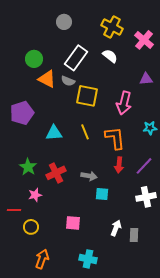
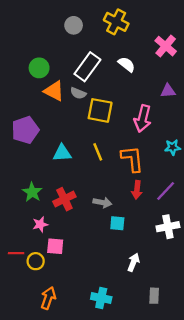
yellow cross: (112, 27) -> (116, 22), moved
red line: (14, 210) -> (16, 253), moved
pink square: (73, 223) -> (55, 246), moved
gray rectangle: (134, 235) -> (154, 296), moved

